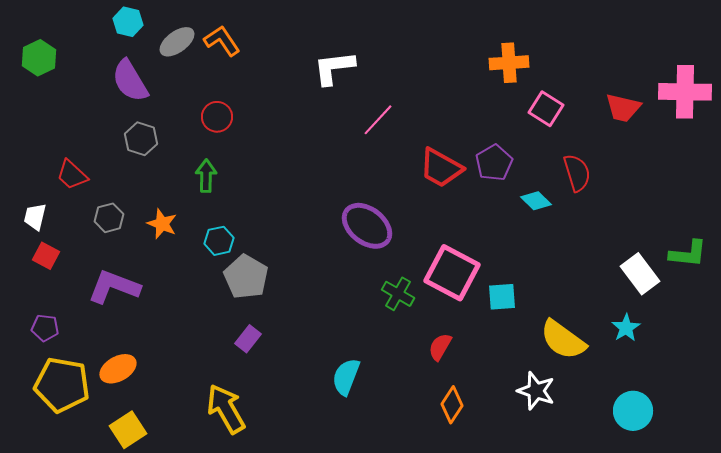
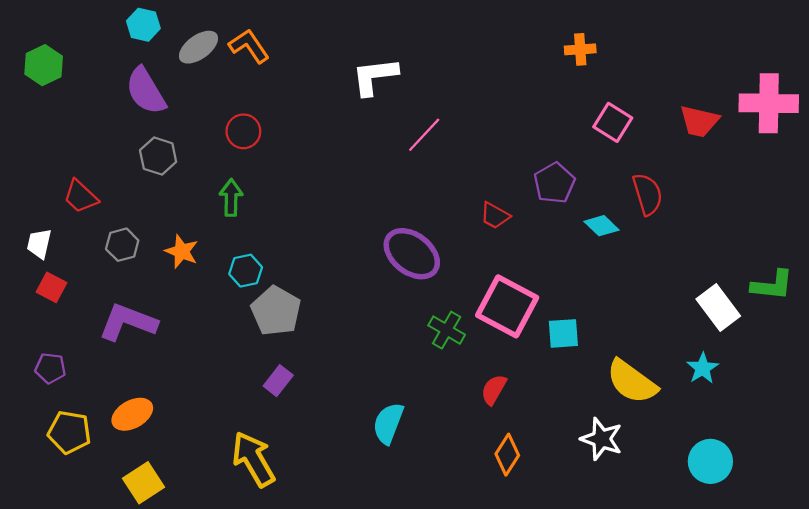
orange cross: (509, 63) -> (580, 49), moved, size x0.7
red trapezoid: (441, 168) -> (495, 216), moved, size x0.6
yellow pentagon: (62, 385) -> (69, 432), size x0.7

